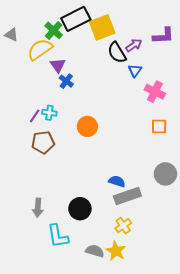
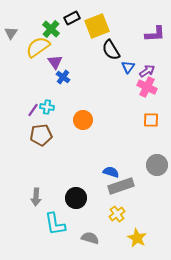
black rectangle: (76, 19) -> (72, 18), size x0.6
gray triangle: (11, 35) -> (11, 33), turned 40
purple arrow: (134, 45) -> (147, 71), moved
yellow star: (116, 251) -> (137, 238), moved

